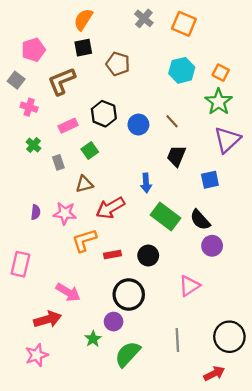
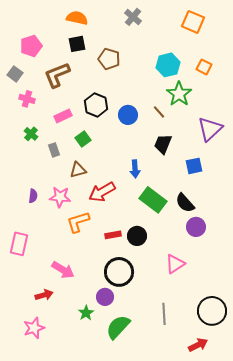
orange semicircle: (83, 19) -> (77, 18), turned 70
orange square: (184, 24) -> (193, 22), moved
green star: (219, 102) -> (179, 94), moved
red rectangle: (112, 254) -> (113, 235), moved
red arrow: (48, 319) -> (44, 295), size x0.7

